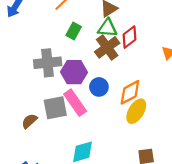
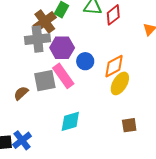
brown cross: (107, 47) -> (45, 22), moved

